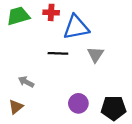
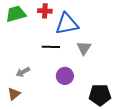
gray arrow: (26, 82) -> (23, 72), turned -56
purple circle: (78, 103) -> (65, 76), moved

